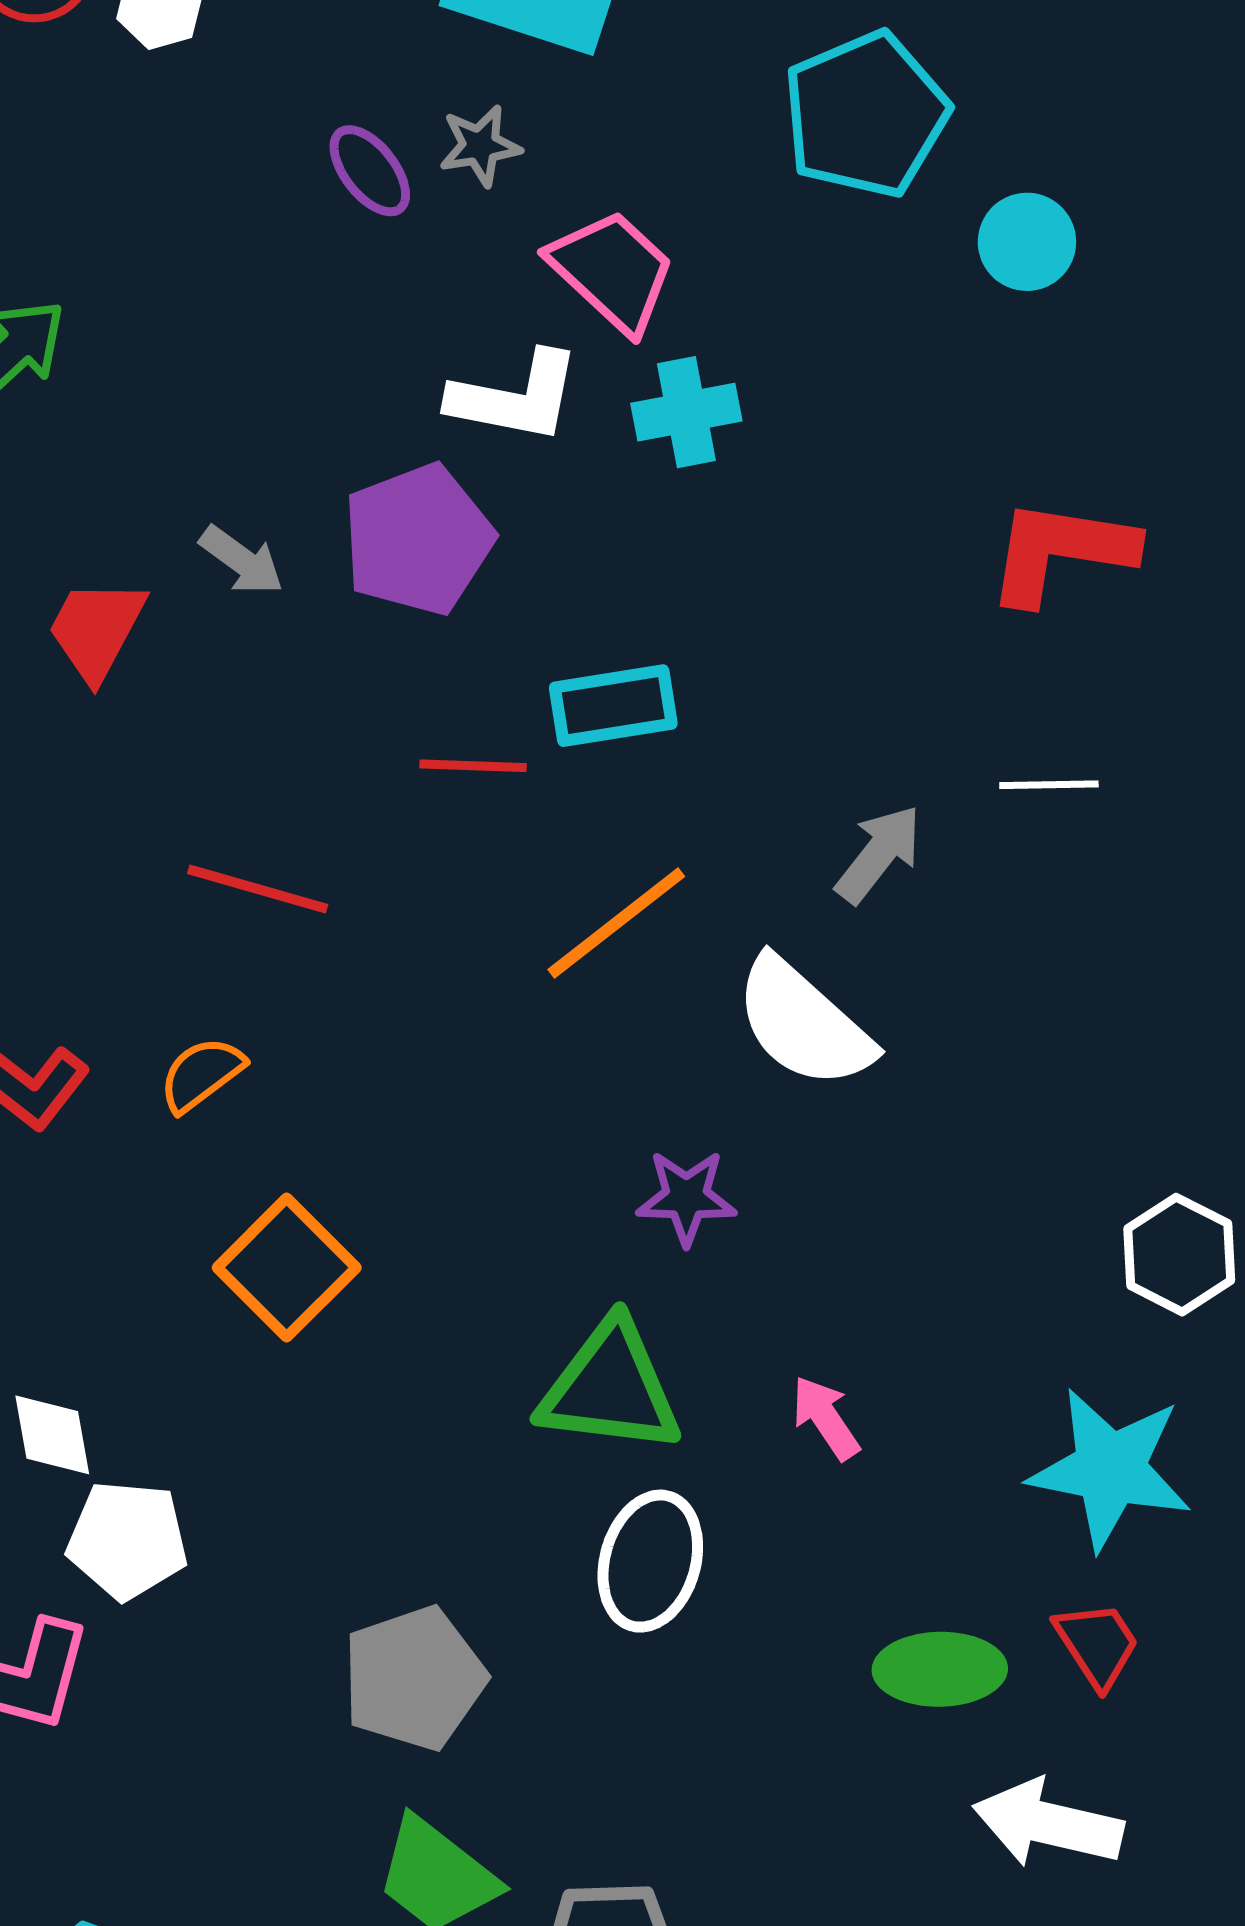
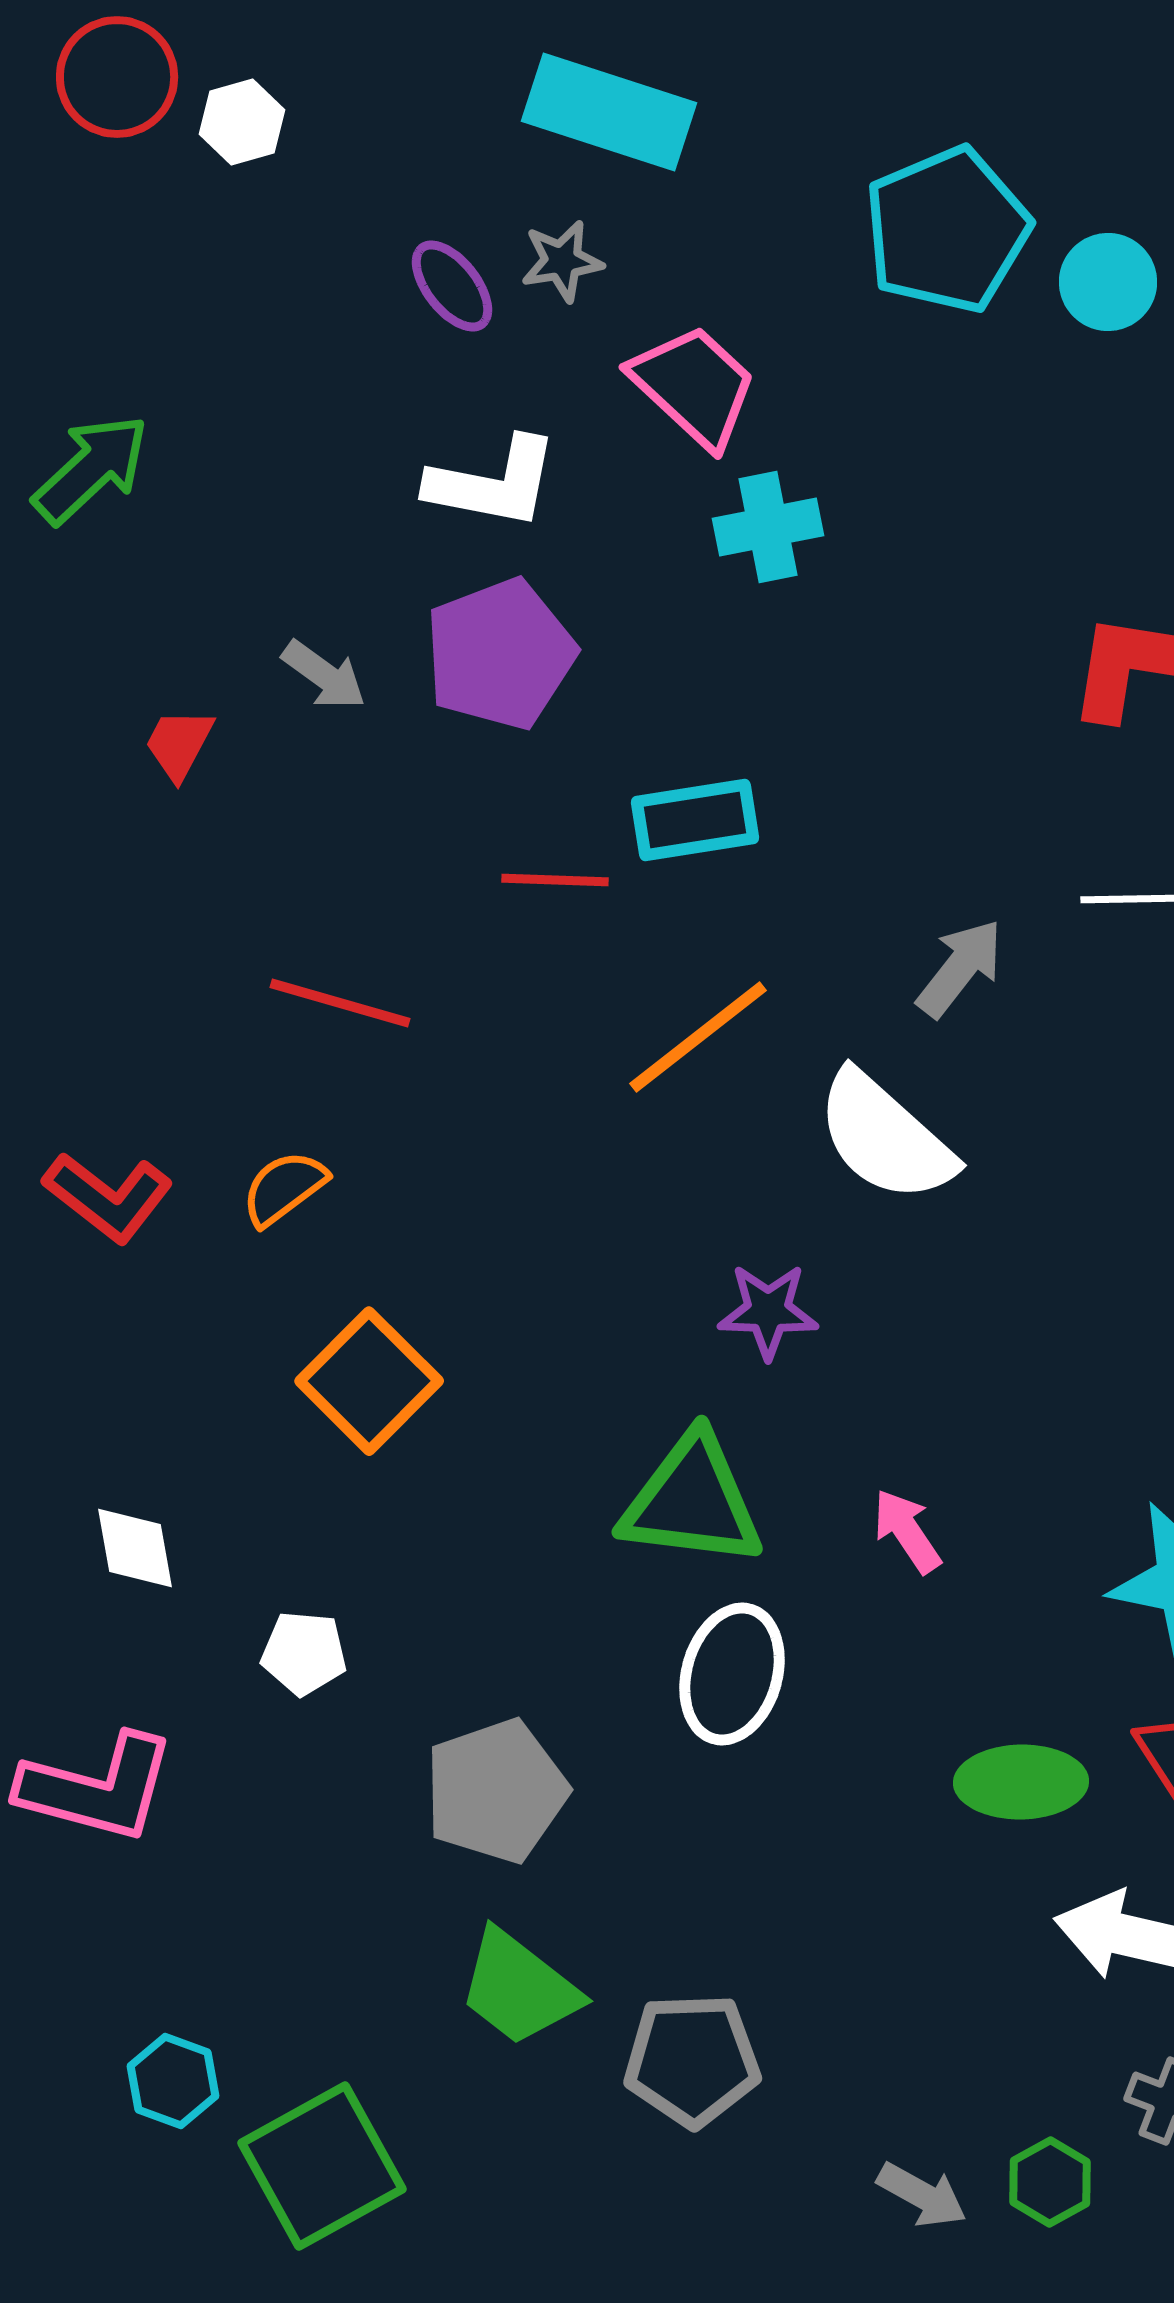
cyan circle: (1027, 242) -> (1108, 282), moved
white L-shape: (515, 397) -> (493, 483), moved
red trapezoid: (96, 630) -> (179, 744), size x0.7
white pentagon: (127, 1540) -> (304, 1653), moved, size x0.7

